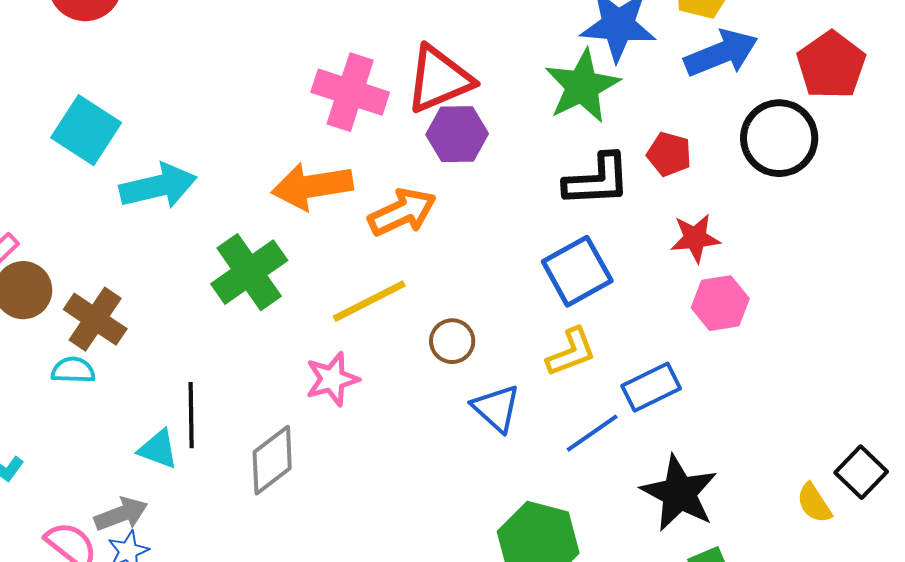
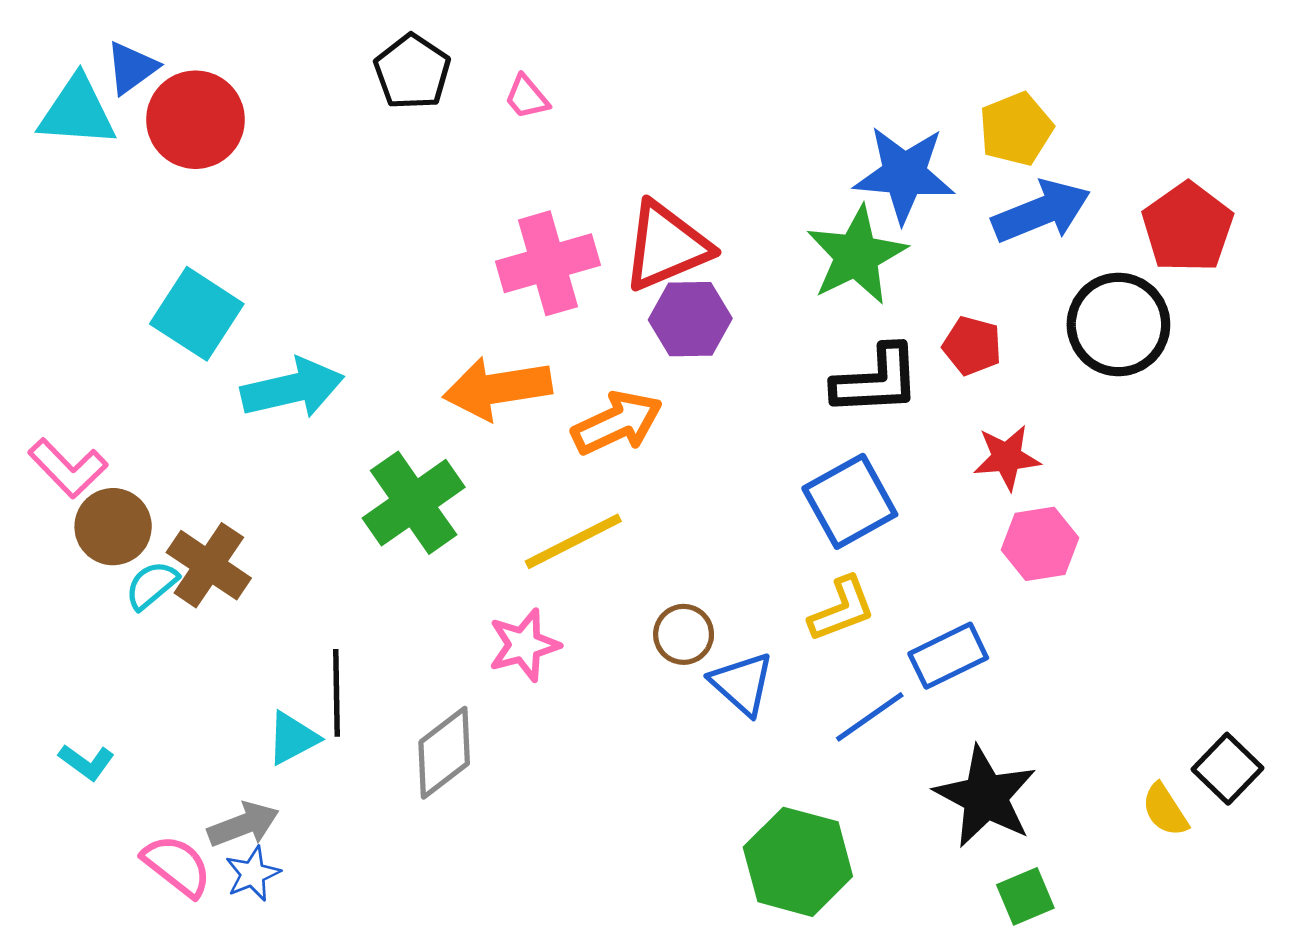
pink cross: (350, 92) -> (548, 263), turned -34
brown circle: (452, 341) -> (684, 634), moved
cyan semicircle: (73, 370) -> (152, 585), moved, turned -42
cyan triangle: (158, 449) -> (293, 738), turned -48

